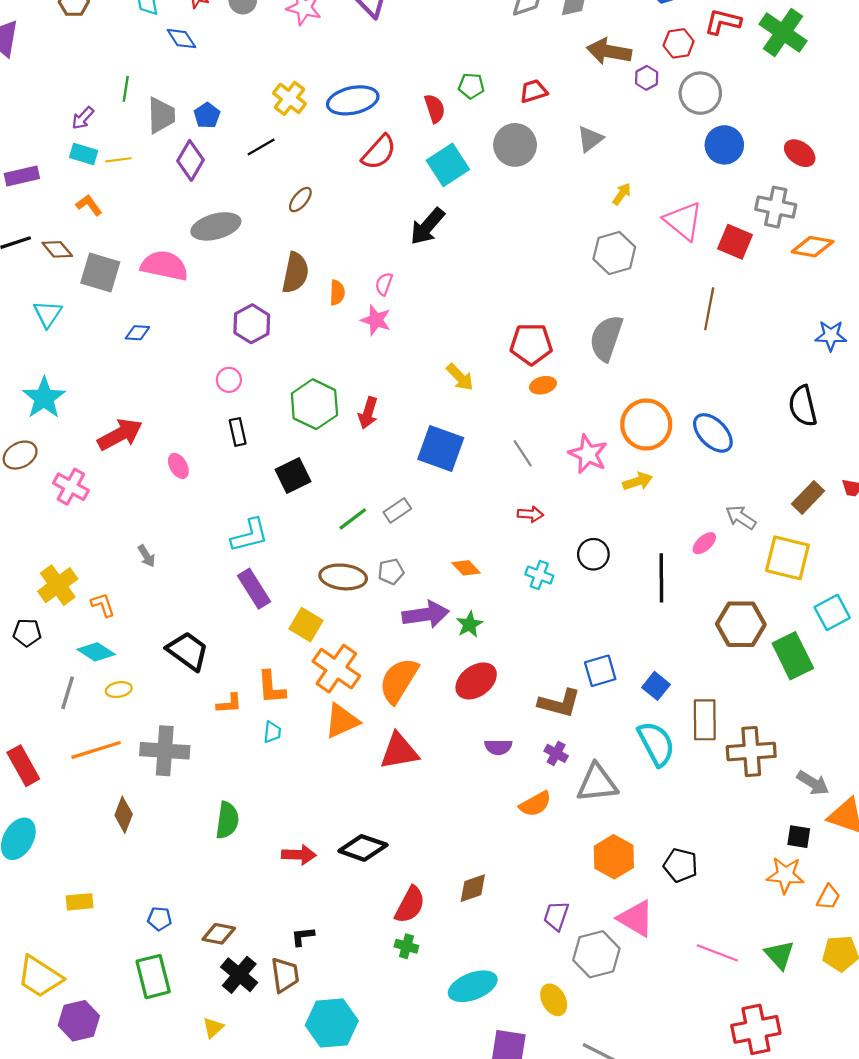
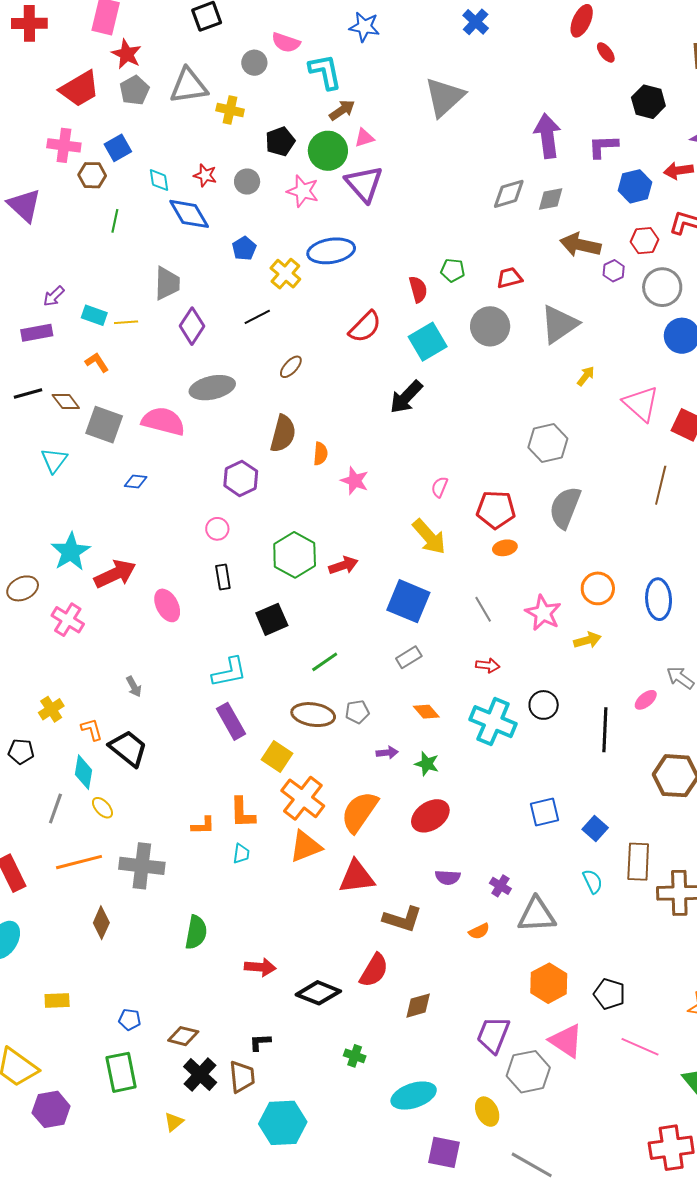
blue diamond: (181, 39) -> (189, 214), size x1.5
green line: (126, 89) -> (115, 221), moved
blue ellipse: (353, 100) -> (331, 251), moved
blue pentagon: (207, 115) -> (244, 248), moved
purple arrow: (83, 118) -> (54, 296), moved
gray triangle: (590, 139) -> (559, 324), size x1.6
gray hexagon: (614, 253) -> (548, 443), moved
pink semicircle: (384, 284) -> (440, 487), moved
yellow arrow: (460, 377) -> (429, 537), size x1.4
cyan star: (44, 398) -> (71, 552), moved
red arrow: (368, 413) -> (343, 565), turned -128
orange circle: (646, 425) -> (598, 588), size x0.7
blue ellipse: (713, 433) -> (659, 599), turned 39
pink ellipse: (178, 466) -> (167, 605), size x1.4
gray rectangle: (397, 510) -> (409, 657), moved
cyan cross: (539, 575) -> (493, 722), size x1.8
yellow cross: (58, 585) -> (51, 709), size x0.7
purple arrow: (426, 614) -> (387, 753), size x0.5
green star: (469, 624) -> (427, 764), turned -30
black trapezoid: (188, 651) -> (128, 748), moved
cyan diamond: (96, 652) -> (83, 772), turned 64
yellow ellipse: (119, 690) -> (102, 808), turned 55
brown L-shape: (559, 703) -> (402, 919), moved
cyan semicircle: (656, 744) -> (593, 881), size x0.6
orange semicircle: (535, 804) -> (479, 931), size x0.7
black diamond: (363, 848) -> (318, 993), moved
red semicircle: (410, 905) -> (374, 970), moved
purple trapezoid: (556, 916) -> (493, 1035), size x1.4
pink line: (717, 953) -> (640, 1047), moved

